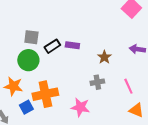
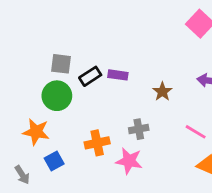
gray cross: (97, 82) -> (139, 129), moved
pink line: (128, 86) -> (196, 132), turned -35
orange cross: (45, 94) -> (97, 143), moved, size x0.7

